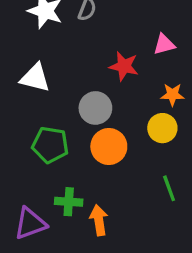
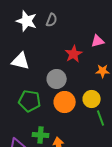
red star: (124, 66) -> (74, 54), turned 30
yellow circle: (162, 128) -> (92, 99), moved
green line: (169, 188) -> (101, 118), moved

